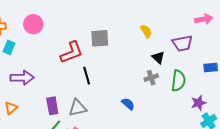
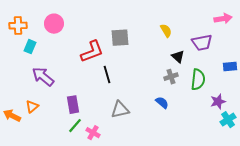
purple arrow: (22, 78) -> (43, 77), turned -140
blue semicircle: (128, 104) -> (162, 103), moved
gray triangle: (78, 108) -> (120, 110), moved

